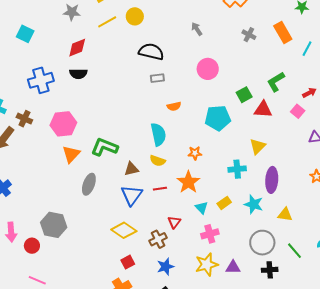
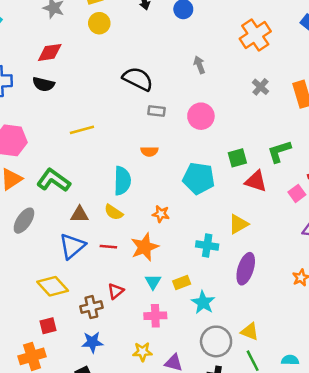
yellow circle: (135, 16) -> (99, 23), moved
yellow line: (107, 22) -> (82, 130), moved
gray rectangle: (157, 78) -> (157, 111), moved
cyan star: (254, 204) -> (203, 302), moved
yellow triangle: (285, 215) -> (250, 332), moved
yellow star: (207, 265) -> (142, 352), size x0.7

